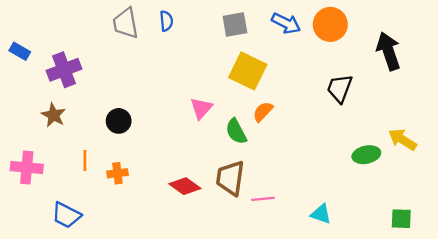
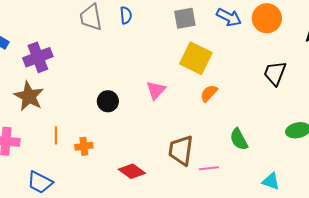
brown star: (53, 115) -> (29, 96), size x1.4
black circle: (119, 121) -> (108, 101), moved
green semicircle: (236, 131) -> (239, 139), moved
red diamond: (185, 186) -> (132, 171), moved
cyan triangle: (321, 214) -> (271, 181), moved

